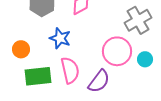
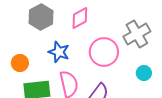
pink circle: (117, 51) -> (104, 52), moved

